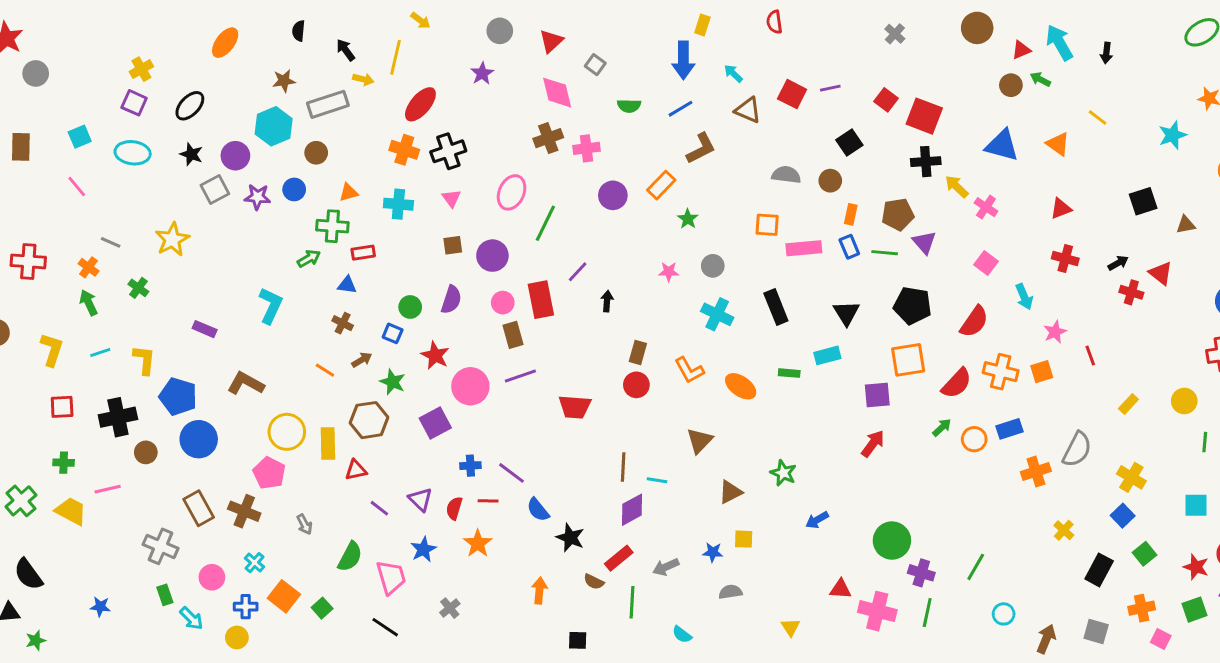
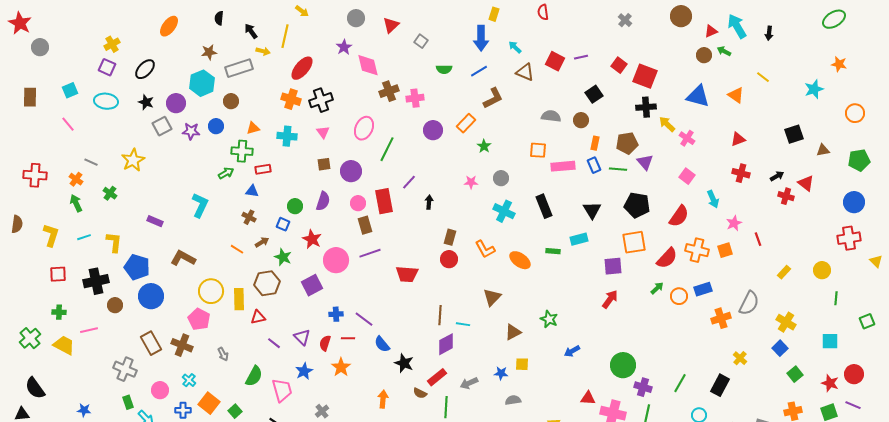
pink diamond: (557, 93) -> (368, 65), moved
black rectangle: (1099, 570) -> (720, 385), moved

